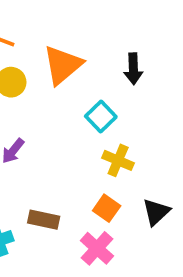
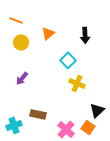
orange triangle: (63, 65) -> (48, 33), size x0.6
orange square: (107, 208) -> (88, 127), moved

